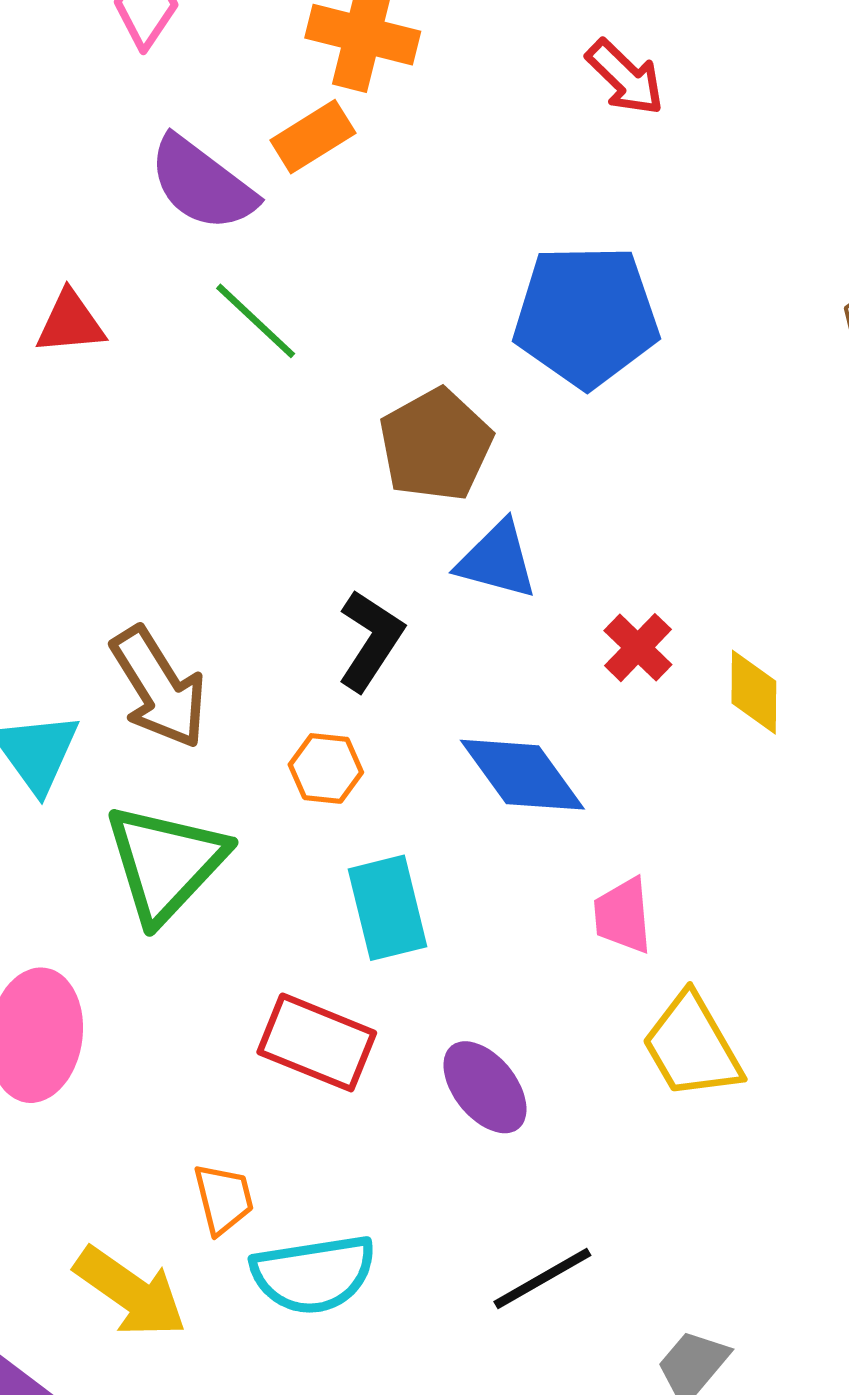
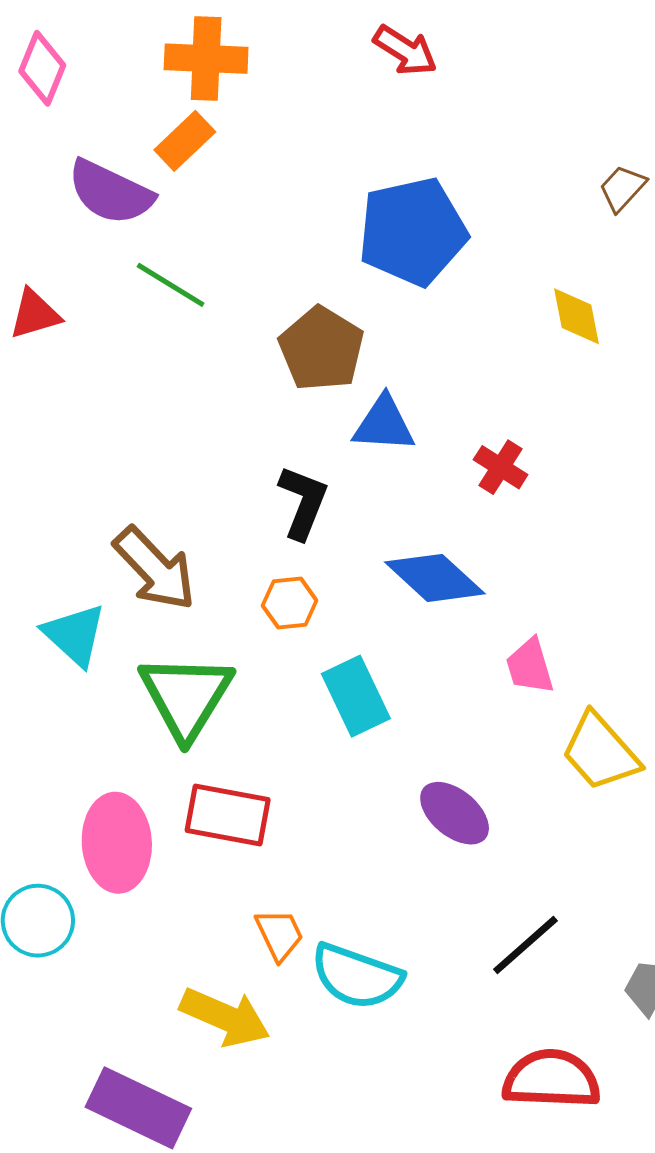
yellow diamond: (754, 692) -> (576, 316), moved
red rectangle: (317, 1042) -> (228, 815), moved
cyan semicircle: (313, 1274) -> (357, 976), turned 40

